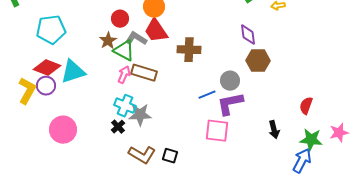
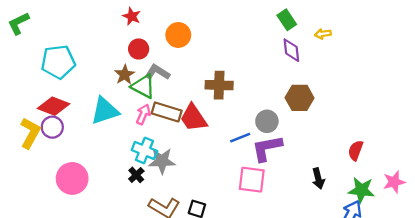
red trapezoid: (156, 31) -> (193, 118), moved
purple diamond: (248, 35) -> (291, 50), moved
cyan triangle: (73, 72) -> (105, 111), moved

